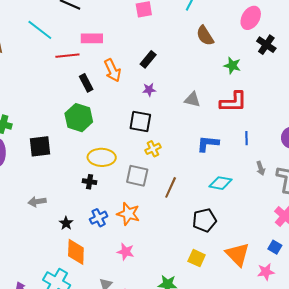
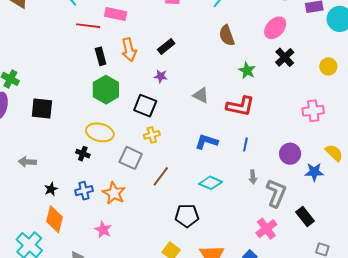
green hexagon: (79, 118) -> (106, 90), moved

